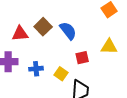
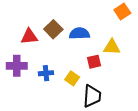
blue semicircle: (68, 31) -> (79, 33), turned -54
yellow triangle: (109, 47) -> (112, 47), moved

